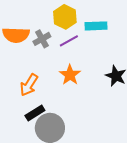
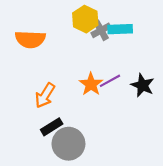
gray cross: (42, 39) -> (101, 30), moved
purple line: (69, 41) -> (110, 81), moved

